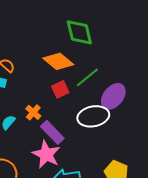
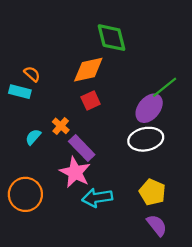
orange diamond: (58, 61) -> (88, 70), turned -52
green line: (87, 77) -> (165, 87), moved
white ellipse: (93, 116) -> (146, 139), moved

